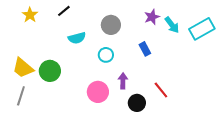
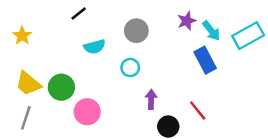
yellow star: (30, 15) -> (22, 36), moved
blue rectangle: (145, 49) -> (205, 60), moved, size x1.5
pink circle: (98, 92) -> (87, 112), moved

